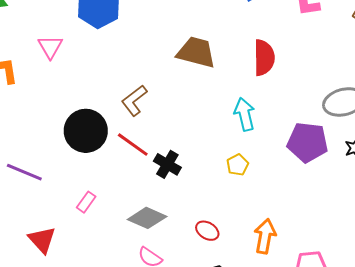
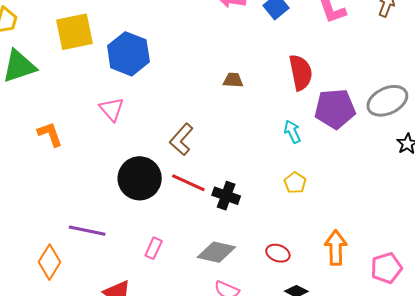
pink triangle: (50, 47) -> (112, 109), moved
brown trapezoid: (196, 52) -> (233, 80), size x0.5
cyan arrow: (245, 114) -> (292, 132), size x0.7
purple pentagon: (308, 142) -> (335, 109), moved

